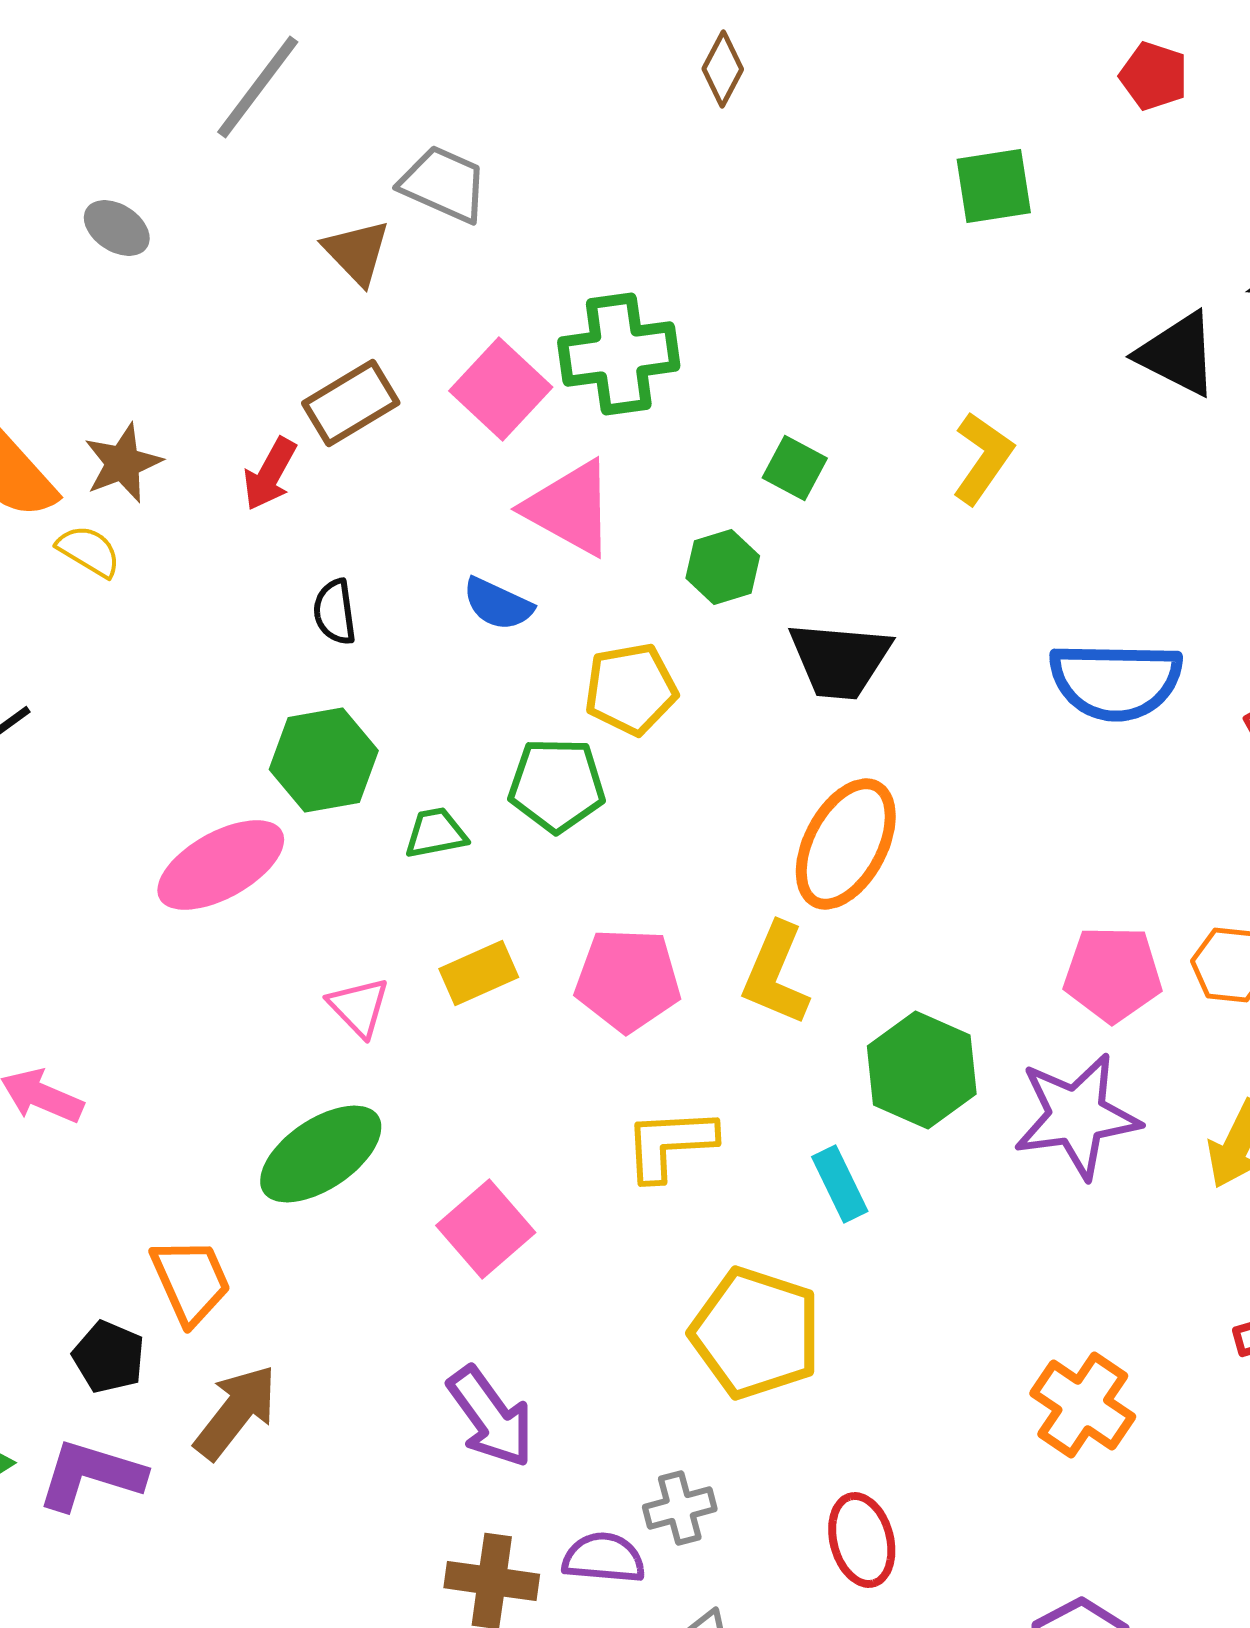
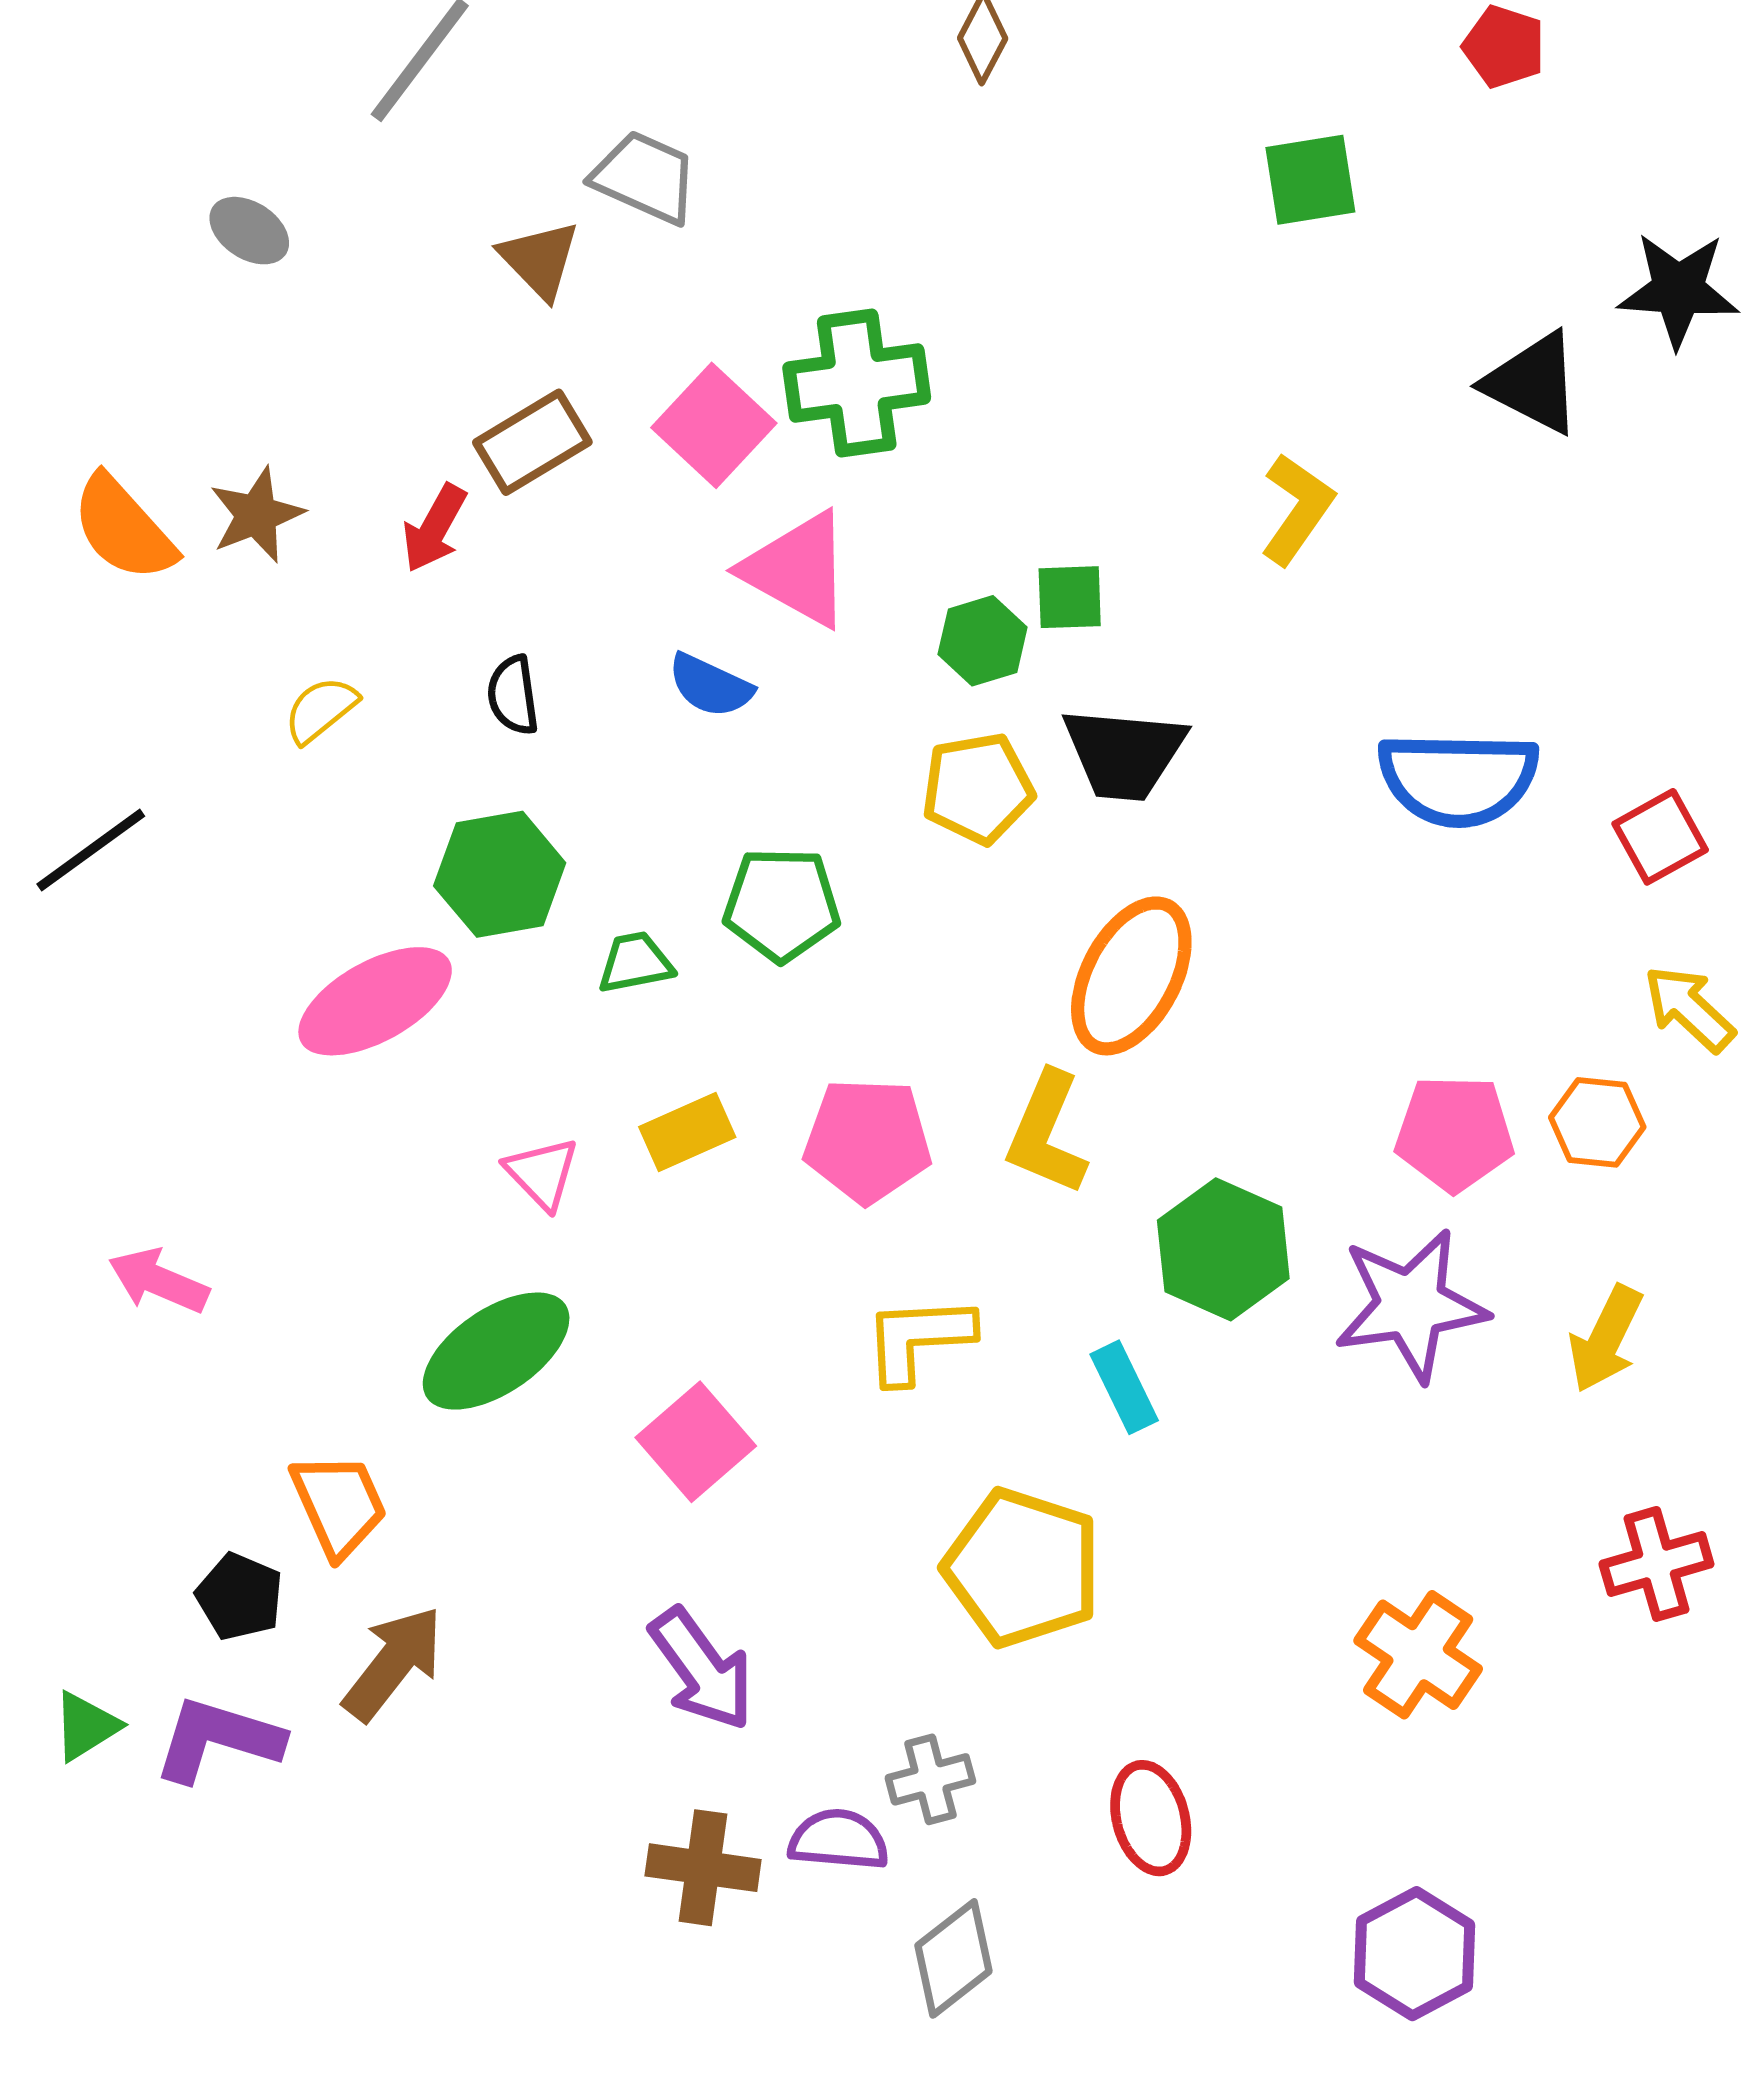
green square: (795, 468) -> (1070, 597), moved, turned -30
yellow semicircle: (89, 551) -> (321, 710), moved, turned -70
yellow pentagon: (631, 689) -> (978, 788), moved

